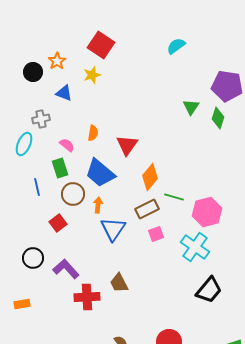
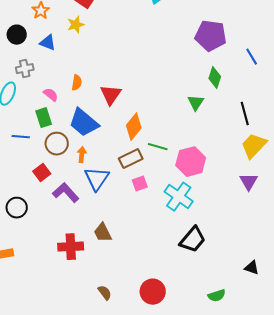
black circle: (33, 72) -> (17, 35), moved
green triangle: (191, 107) -> (196, 103), moved
green diamond: (218, 118) -> (215, 78), moved
blue line: (37, 187) -> (21, 137), turned -72
purple L-shape: (66, 269) -> (66, 193), moved

